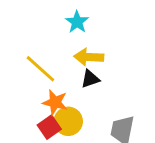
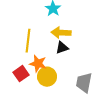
yellow line: (40, 69) -> (28, 41), turned 55
red square: (49, 127) -> (21, 74), moved

